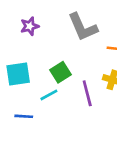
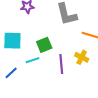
blue line: (24, 116) -> (11, 73), turned -56

